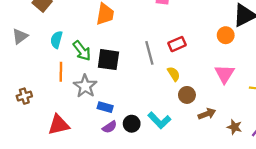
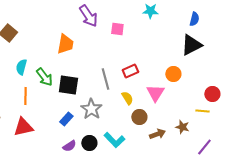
orange circle: (226, 35) -> (173, 74), moved
pink triangle: (225, 74) -> (155, 93), moved
gray star: (85, 86) -> (91, 109), moved
blue rectangle: (105, 107) -> (66, 119), moved, turned -64
red triangle: (59, 125) -> (23, 127), moved
brown star: (235, 127) -> (182, 127), moved

